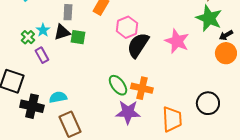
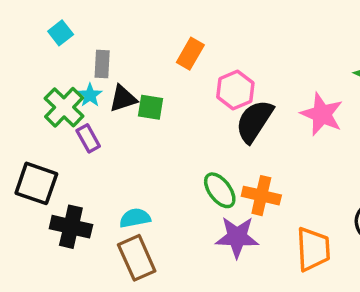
gray rectangle: (68, 12) -> (102, 64), moved
green cross: (28, 37) -> (64, 107), size x1.6
cyan semicircle: (58, 97) -> (135, 218), moved

